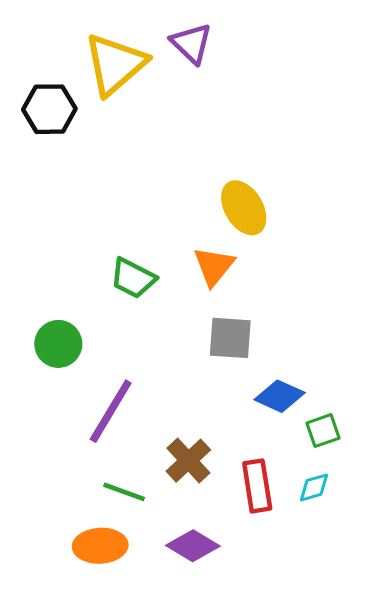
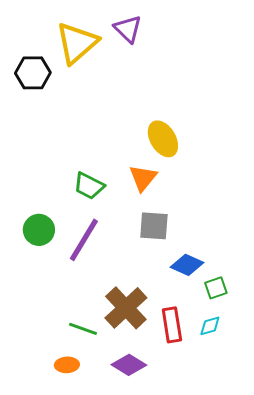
purple line: (111, 411) -> (84, 240), moved
brown cross: (188, 461) -> (126, 308), size x1.4
orange ellipse: (100, 546) -> (67, 365), size x0.7

